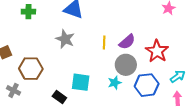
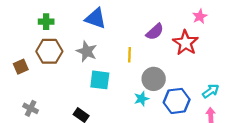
purple semicircle: (127, 42) -> (155, 32), moved
red star: (157, 51) -> (186, 43), moved
brown hexagon: (31, 69) -> (49, 51), moved
cyan square: (81, 82) -> (100, 80), moved

